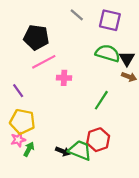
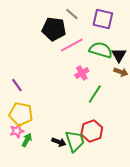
black pentagon: (36, 37) -> (54, 29), moved
pink line: (44, 62) -> (72, 45), moved
pink cross: (64, 78) -> (82, 73), moved, turned -32
green trapezoid: (80, 150) -> (75, 141), turned 50

